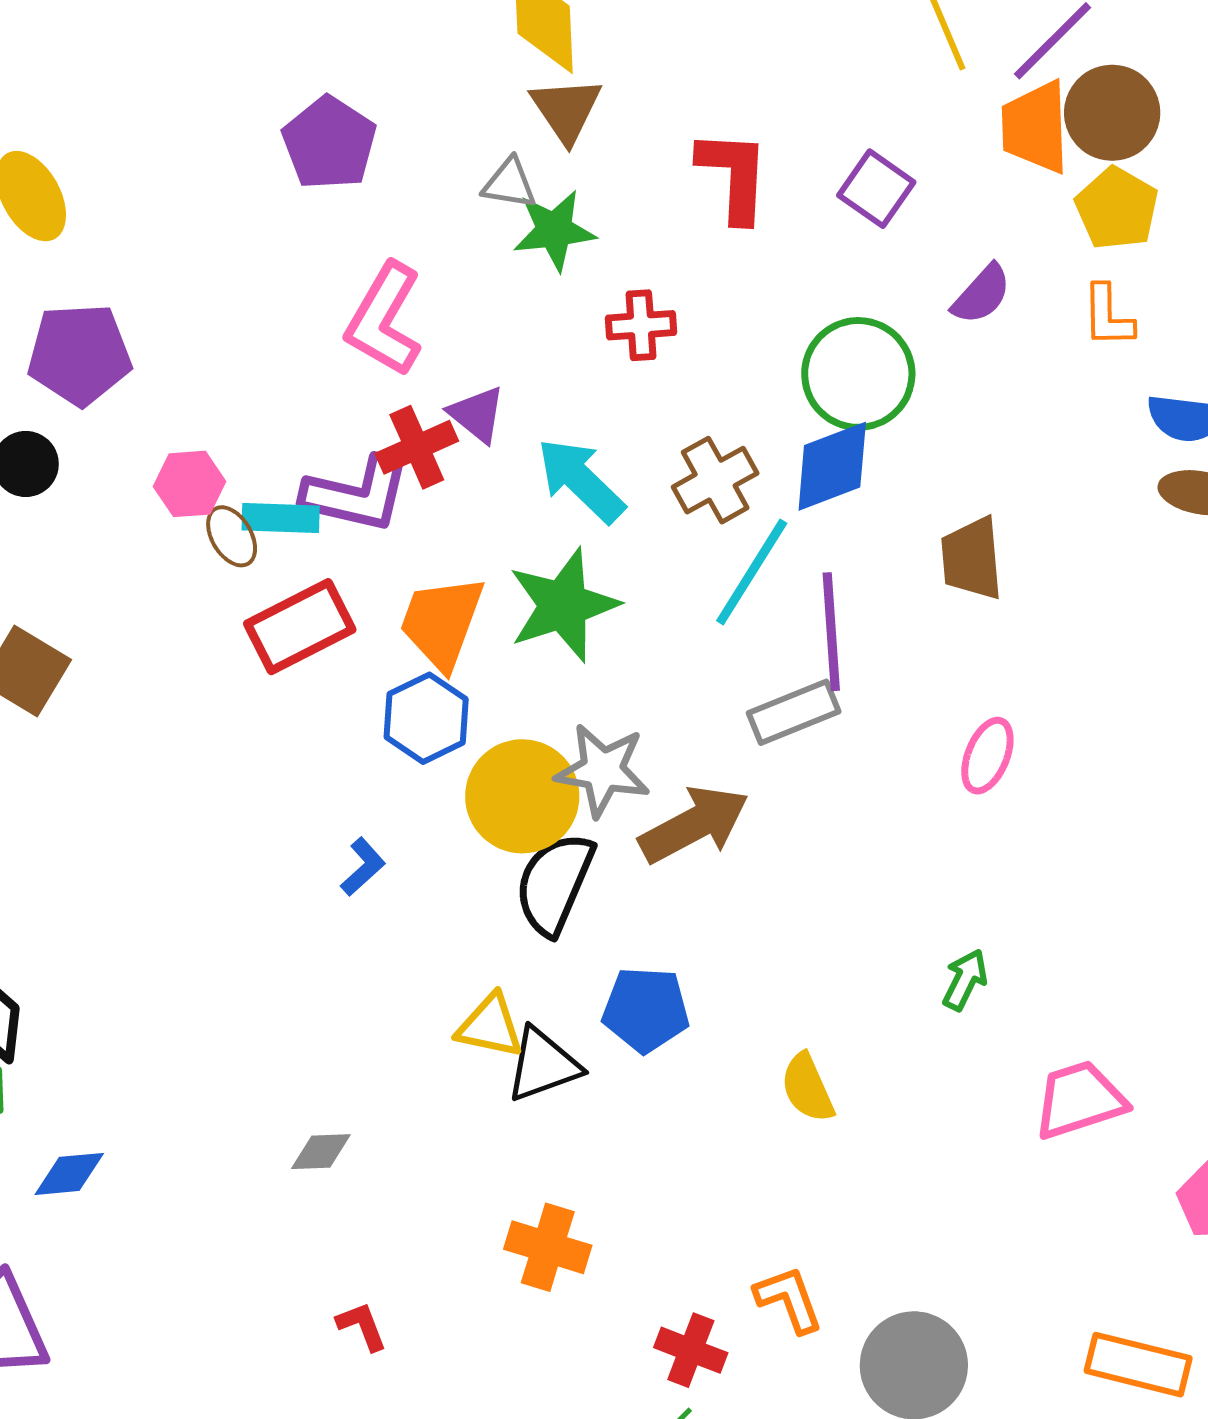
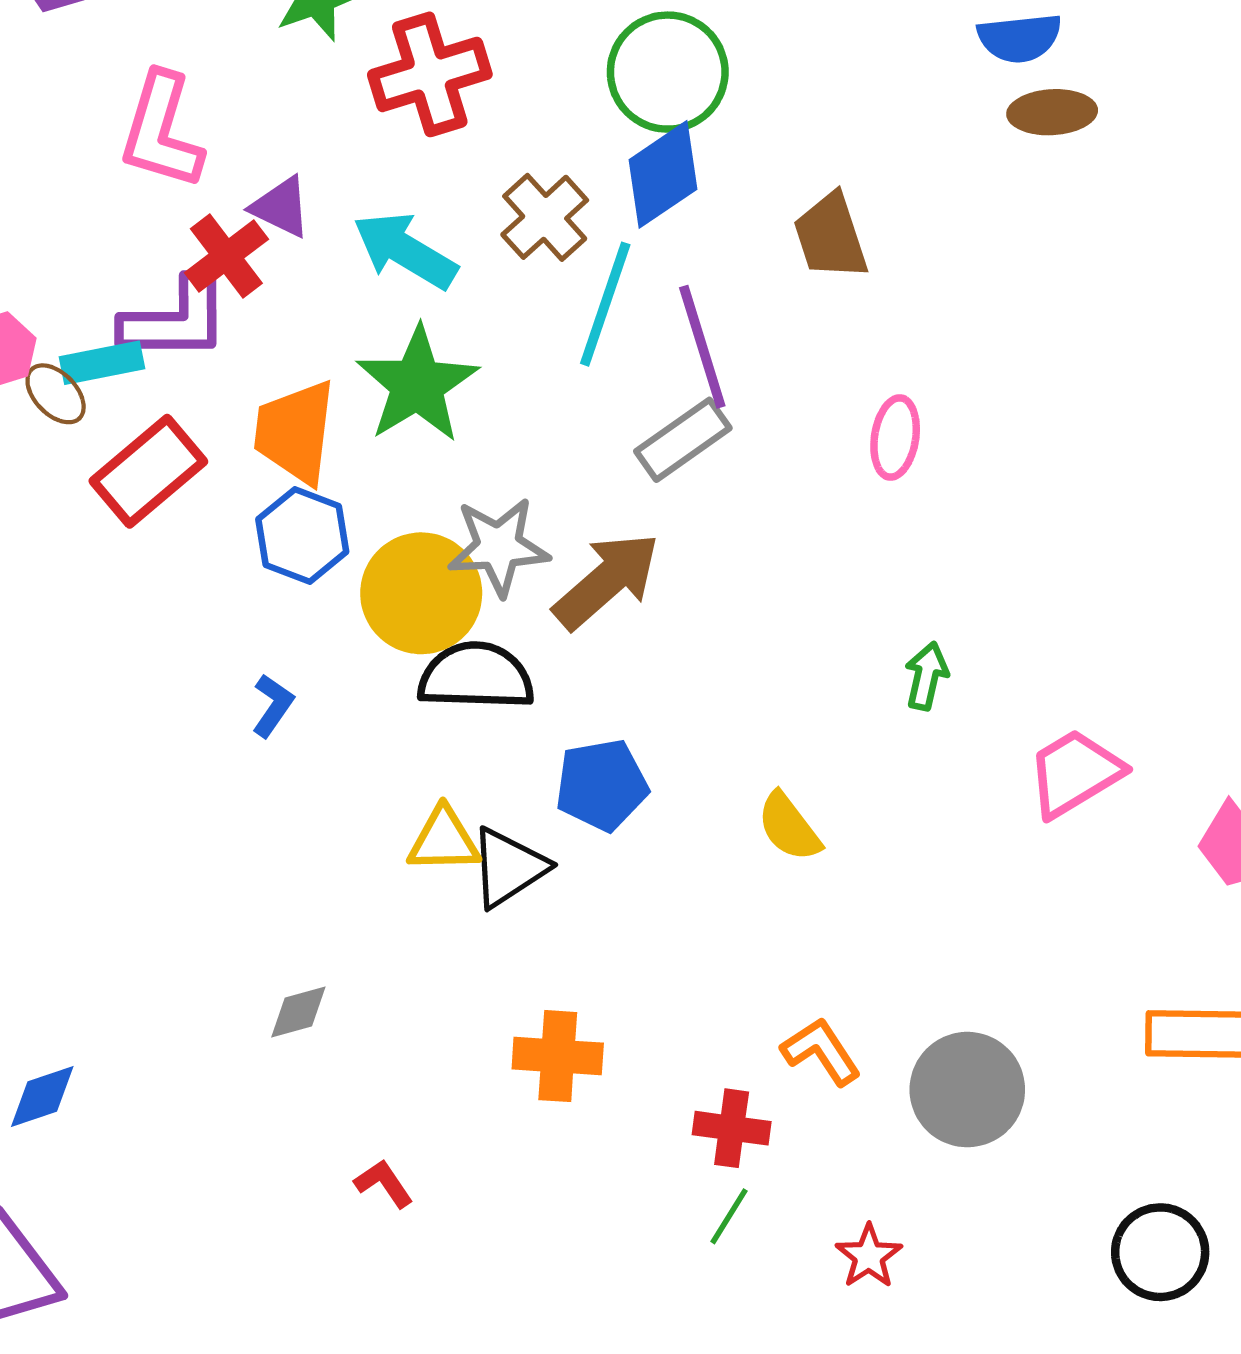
red cross: (641, 325) -> (430, 74), size x1.6
black semicircle: (554, 884) -> (476, 676), turned 82

